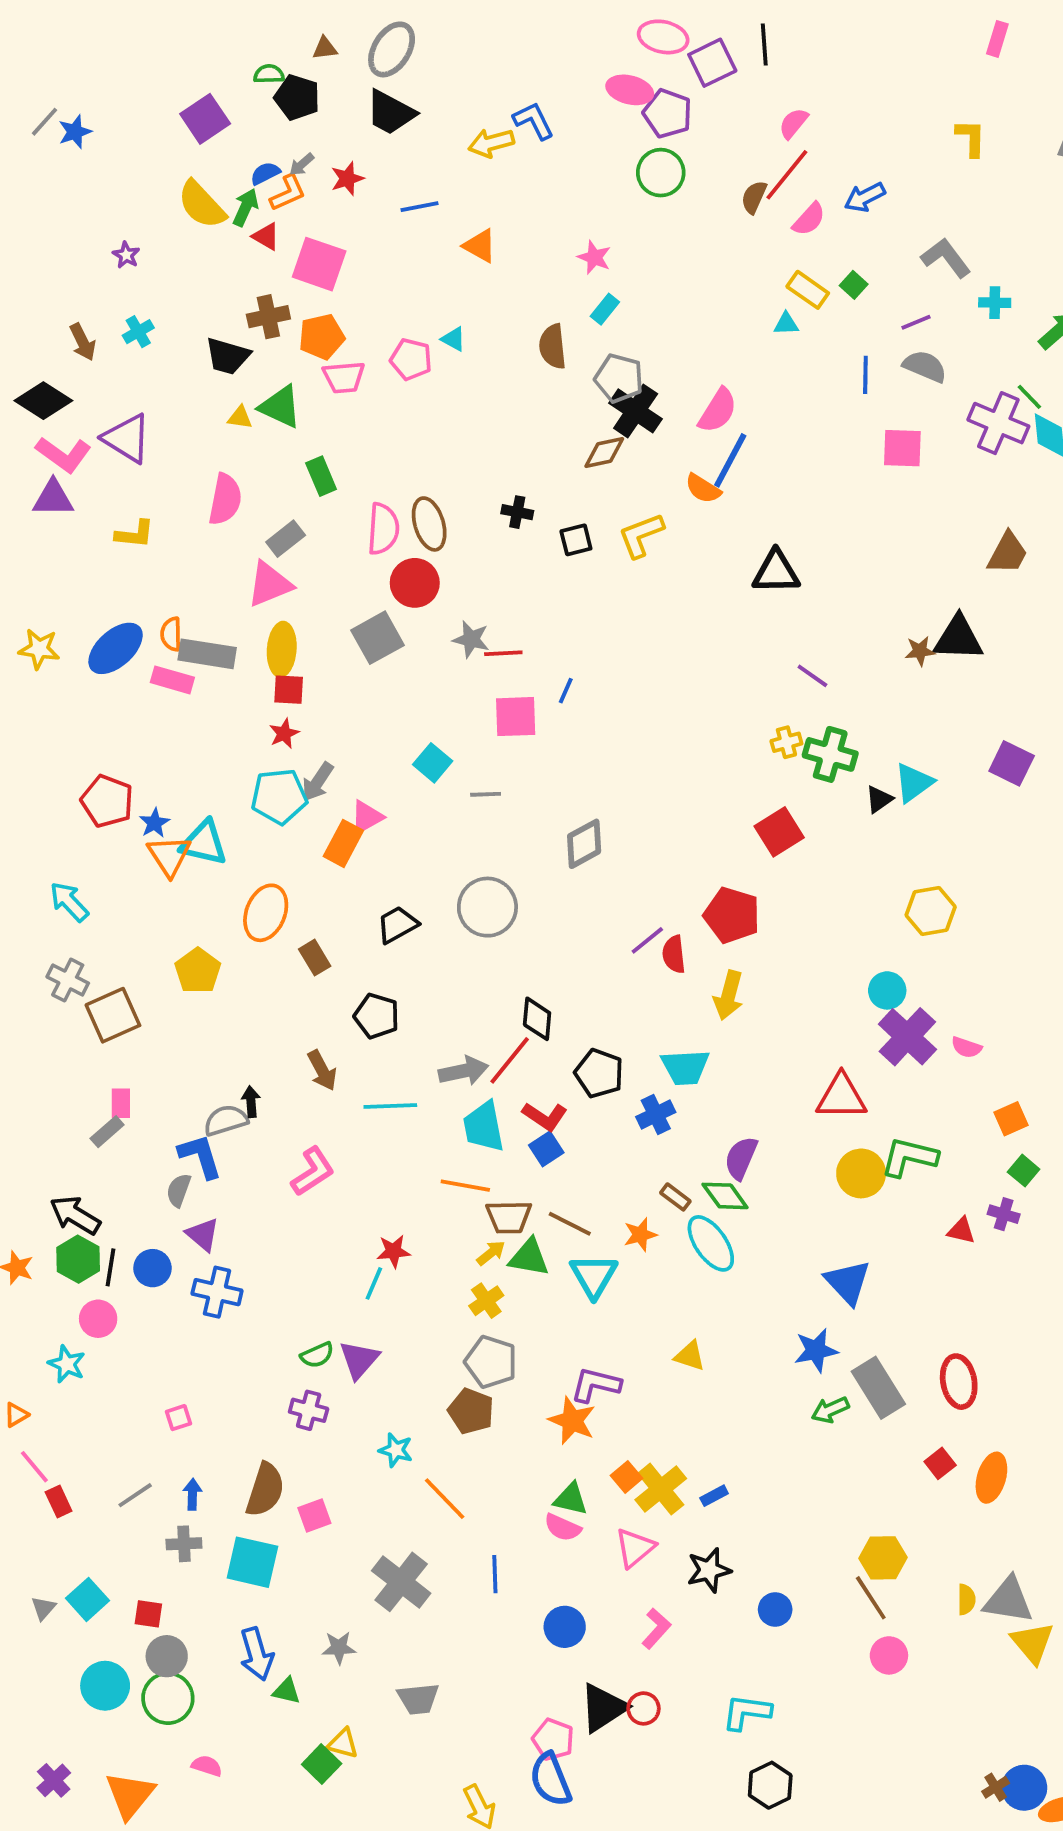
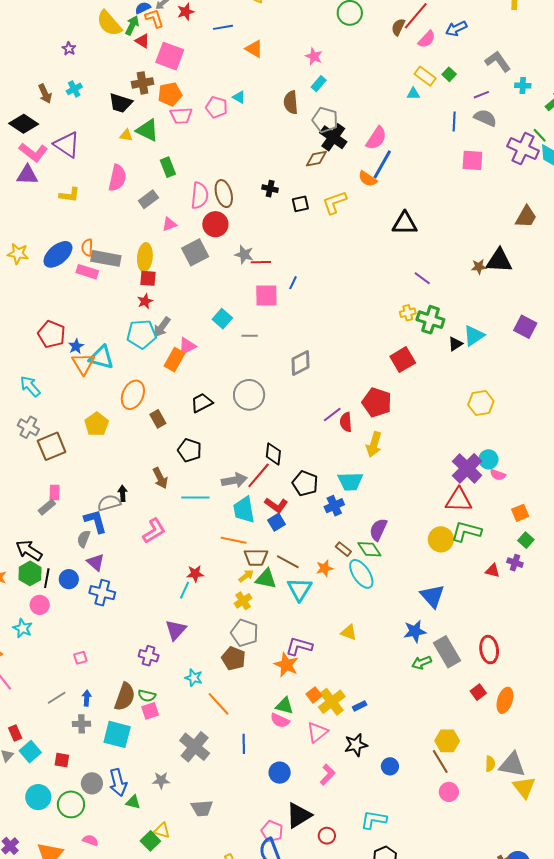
orange L-shape: (288, 193) -> (154, 18), turned -85
pink triangle: (269, 584) -> (169, 224), moved, size x0.6
cyan circle: (887, 990) -> (488, 459), moved
red triangle: (841, 1097) -> (459, 500), moved
green semicircle: (317, 1355) -> (147, 696), moved, turned 36
red rectangle: (59, 1501) -> (15, 733), moved
gray circle: (167, 1656) -> (92, 783), moved
red circle: (643, 1708) -> (327, 836), moved

